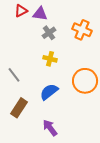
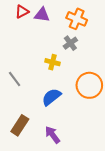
orange cross: (82, 30) -> (77, 19), moved
gray cross: (49, 33) -> (70, 43), moved
brown rectangle: (19, 108) -> (20, 125), moved

